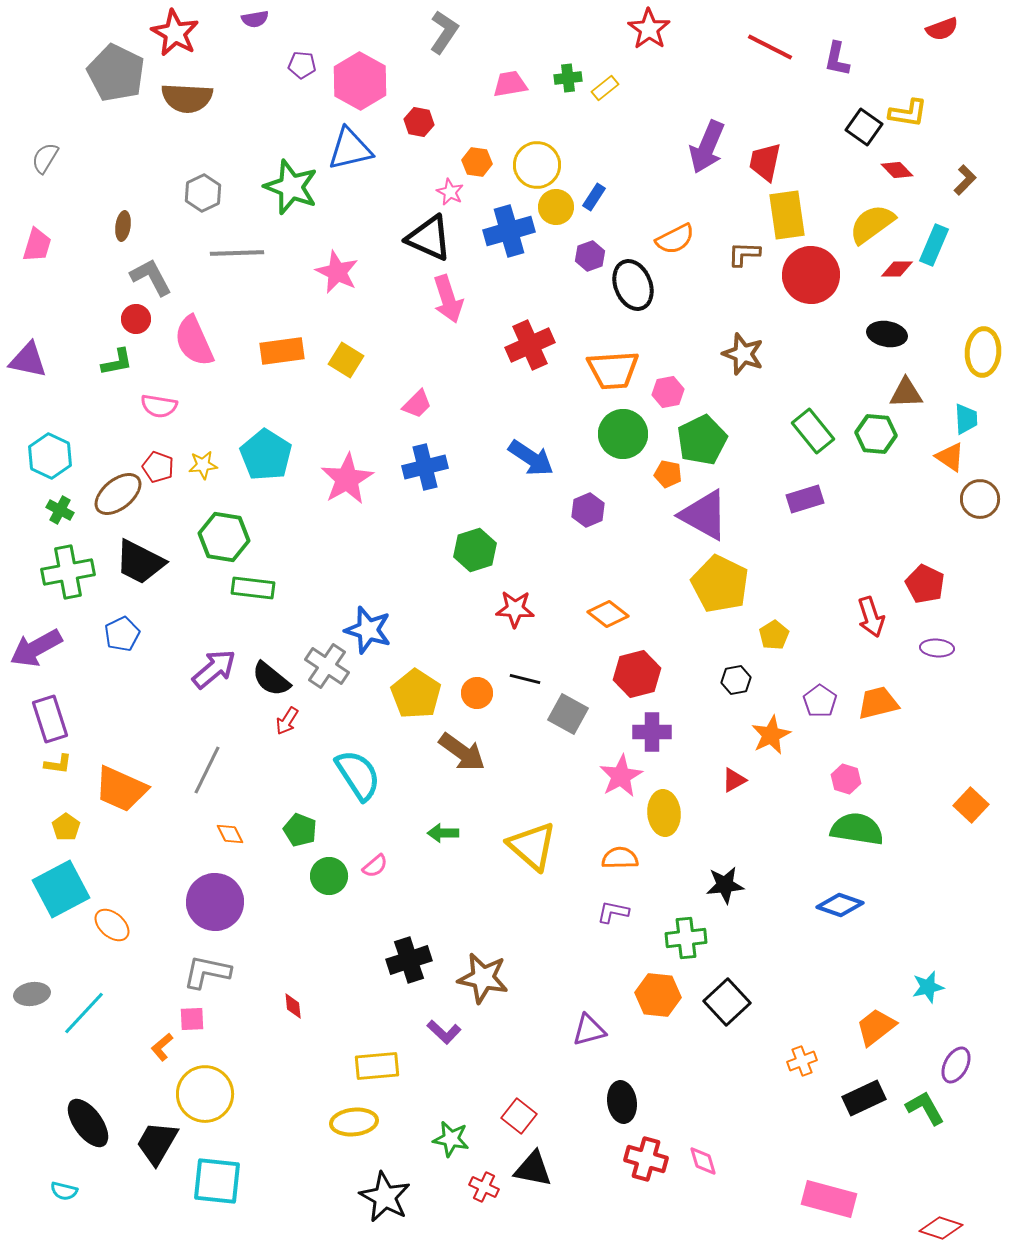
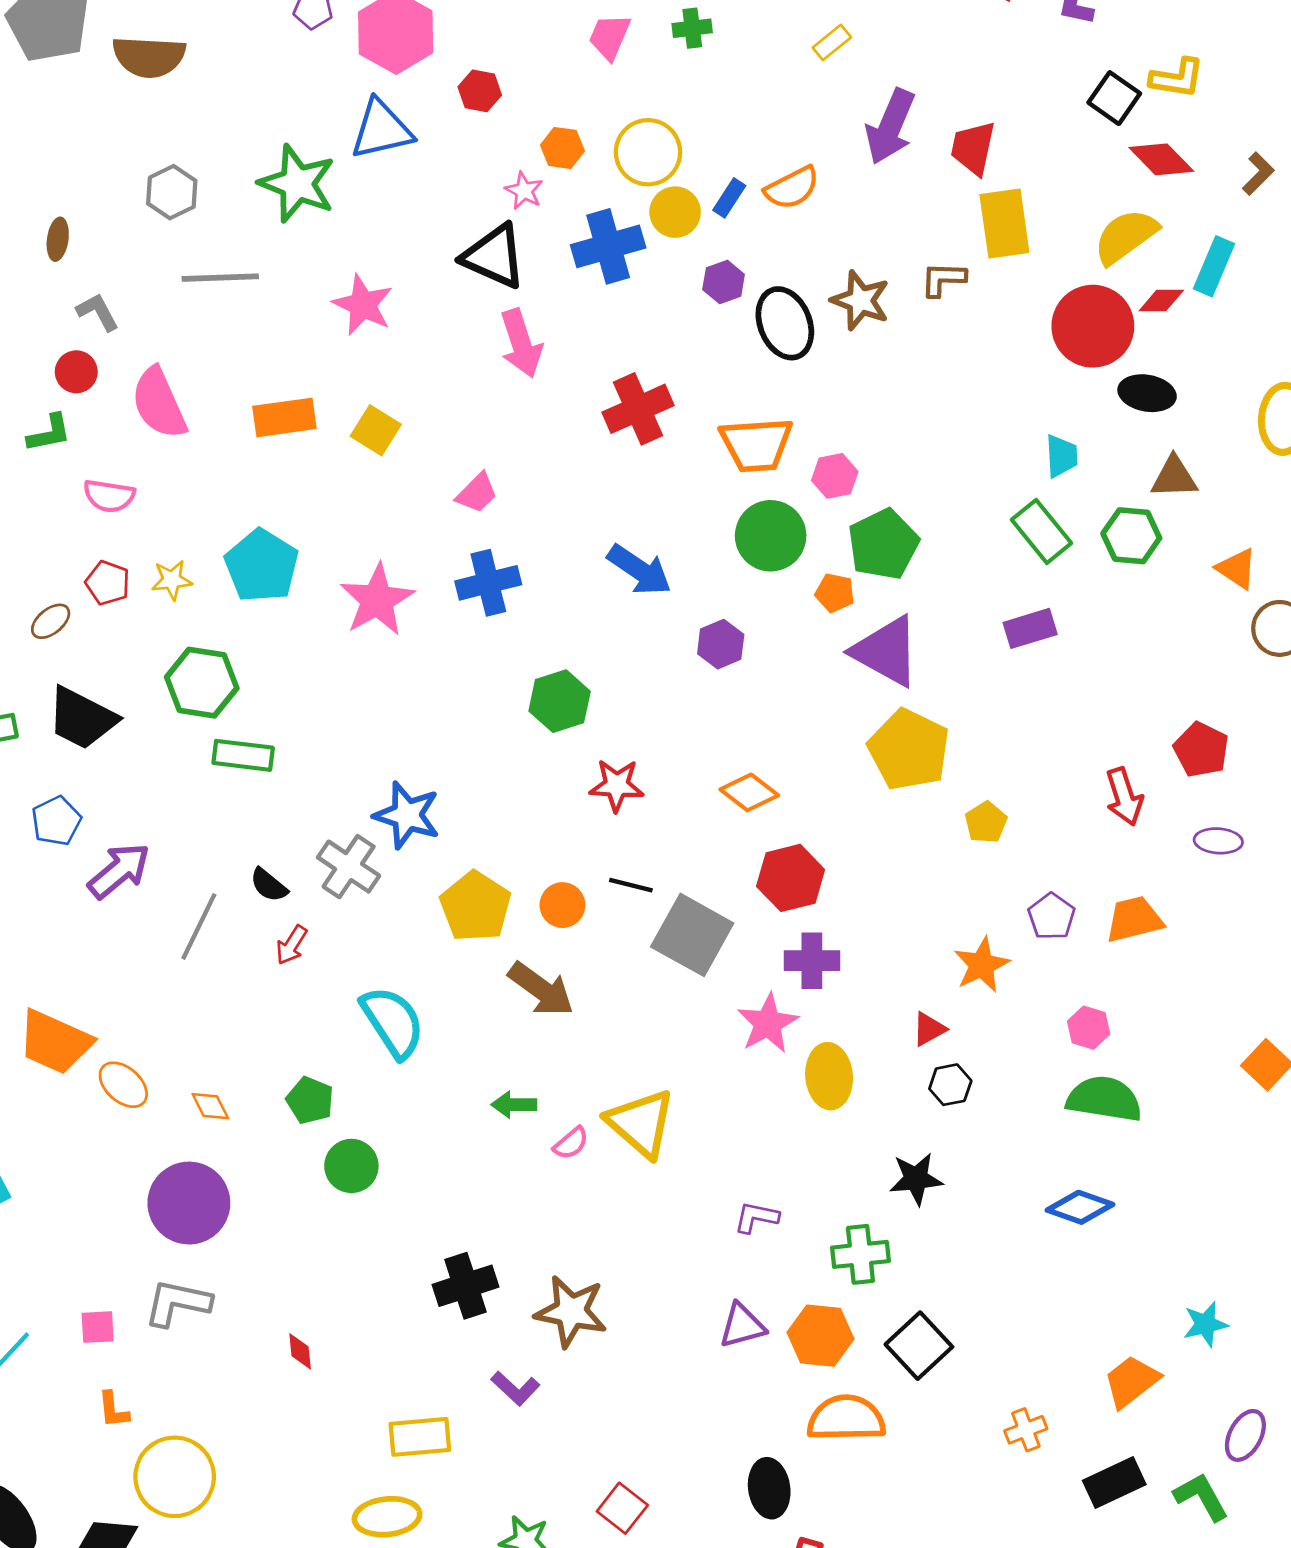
pink trapezoid: (510, 84) -> (609, 37), turned -57
yellow rectangle: (605, 88) -> (832, 42), moved
red diamond: (897, 170) -> (1161, 159), size x1.4
orange semicircle: (675, 239) -> (792, 188), moved
red circle: (811, 275) -> (1093, 326), moved
gray L-shape: (151, 277) -> (98, 312), size x0.7
brown star: (743, 354) -> (860, 301), moved
cyan trapezoid: (966, 419) -> (1061, 456), moved
brown ellipse: (118, 494) -> (51, 621), size x0.6
purple arrow: (214, 669) -> (119, 871), moved
black semicircle: (271, 679) -> (269, 885), size x0.7
black hexagon: (736, 680) -> (950, 1085), moved
gray square: (568, 714) -> (692, 935), size x1.4
gray line: (207, 770) -> (199, 926), moved
orange semicircle: (620, 858) -> (846, 1418), moved, size x1.5
pink semicircle: (375, 866) -> (571, 1143), moved
orange ellipse: (112, 925) -> (123, 1085), moved
pink square: (192, 1019) -> (98, 1327), moved
purple triangle: (589, 1030) -> (742, 1326), moved
orange L-shape: (162, 1047) -> (113, 1410), turned -56

